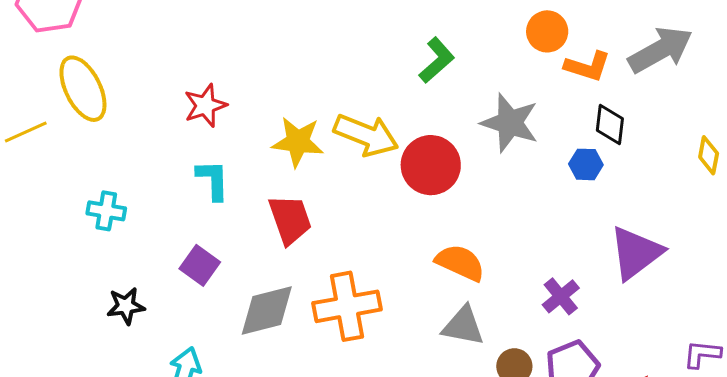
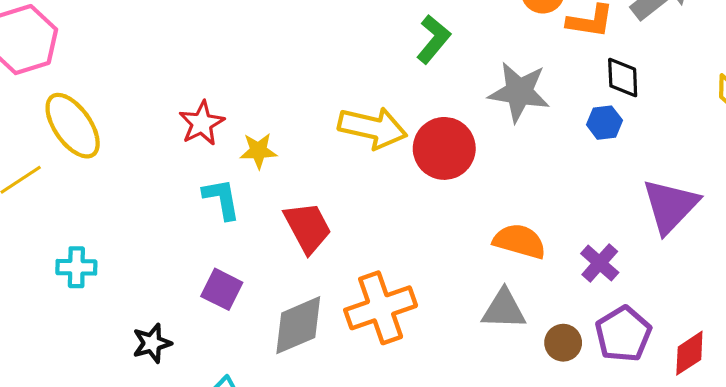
yellow star: (298, 142) -> (258, 151), moved, size x0.7
cyan cross: (106, 211) -> (76, 267), moved
orange semicircle: (460, 263) -> (520, 241), moved

